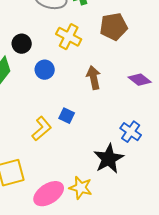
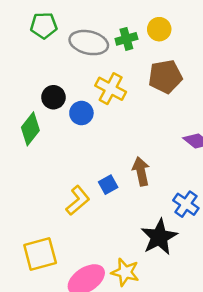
blue circle: (45, 70) -> (81, 113), moved
brown arrow: (94, 78) -> (141, 171), moved
blue square: (67, 116) -> (108, 185), turned 35

